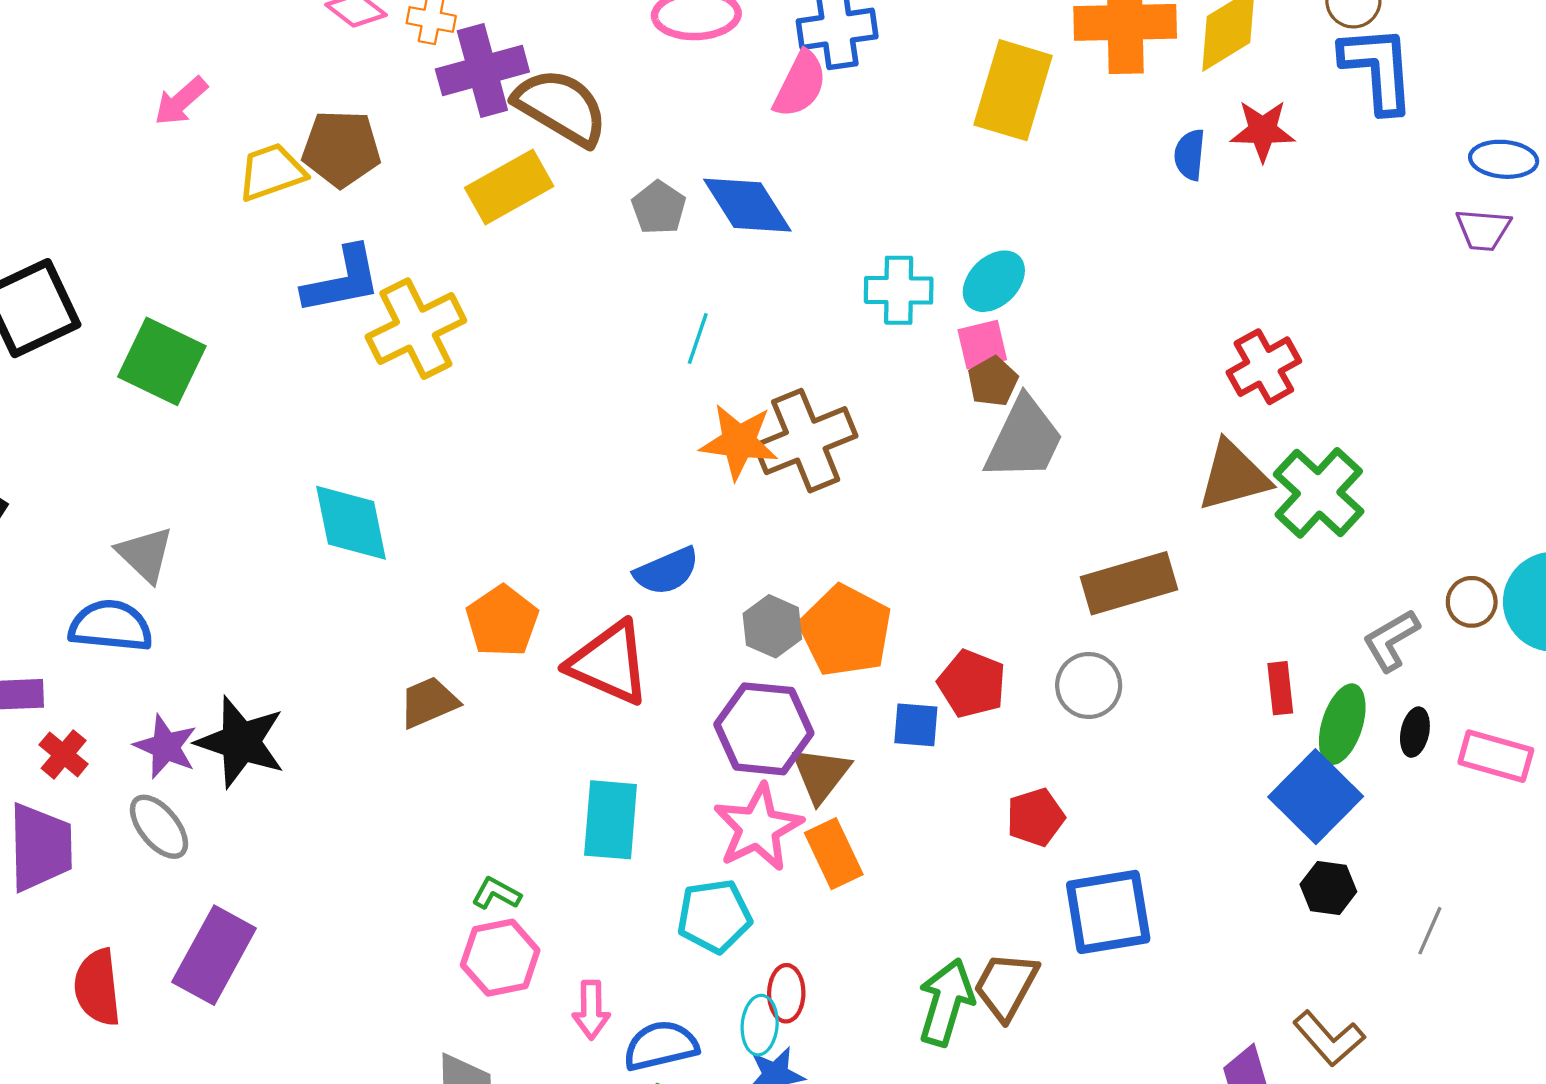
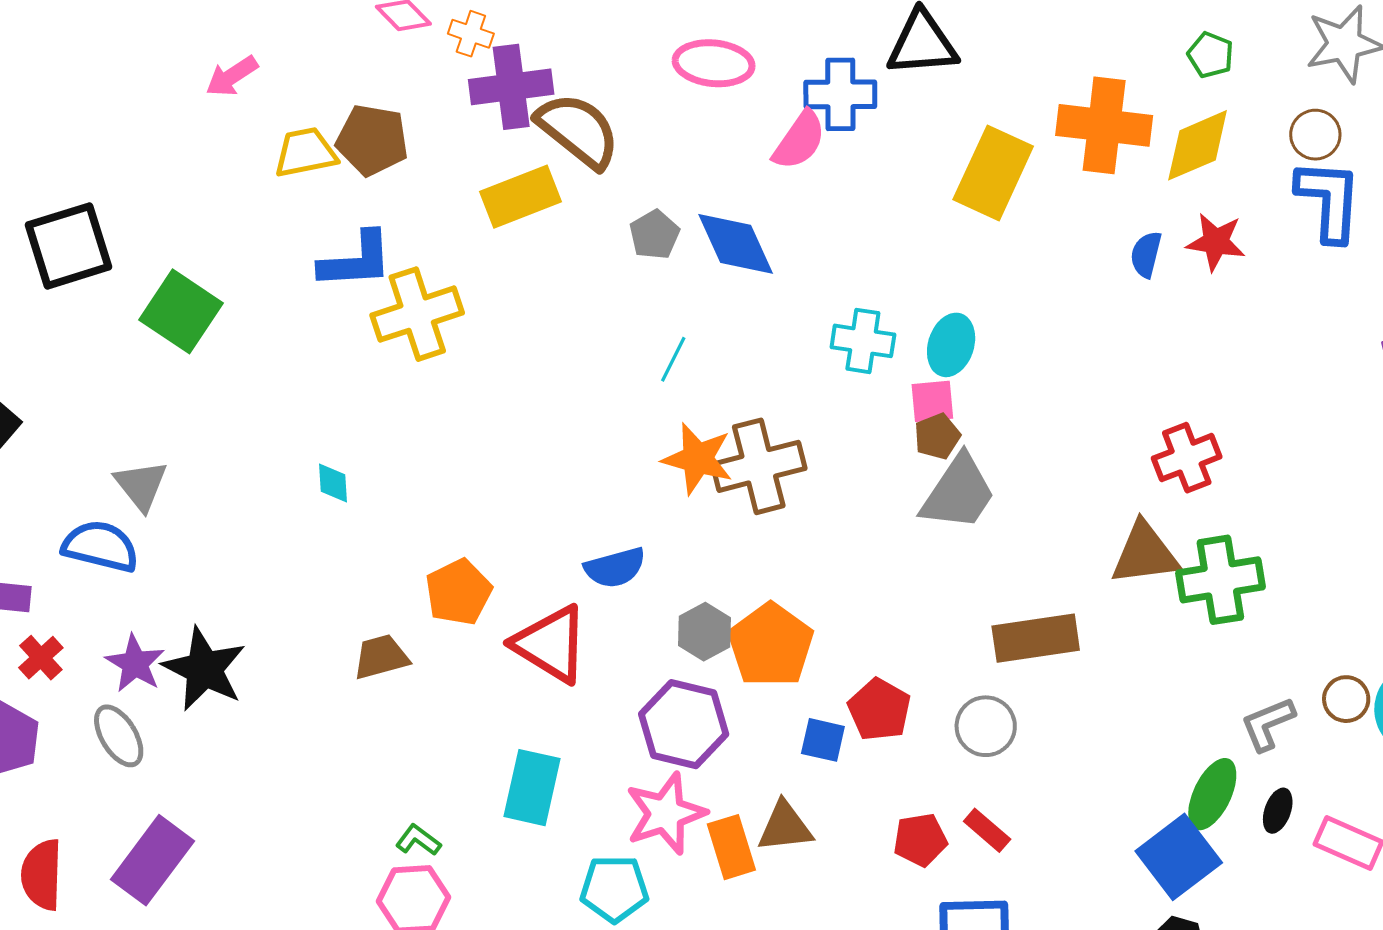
cyan ellipse: (994, 281) -> (951, 345), turned -36
green cross: (1319, 493) -> (1220, 580), turned 30
cyan diamond: (351, 523) -> (333, 483), size x0.5
red rectangle: (1280, 688) -> (987, 830), moved, turned -51
brown triangle: (821, 774) -> (785, 827), moved, turned 38

